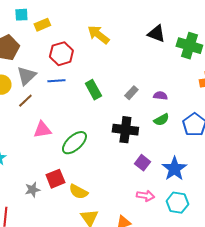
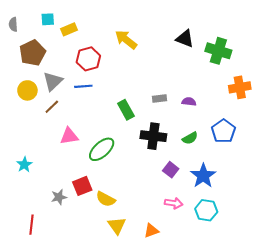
green rectangle: (93, 90) -> (126, 110), moved
gray rectangle: (131, 93) -> (159, 99), turned 40
green semicircle: (161, 120) -> (190, 138), moved

